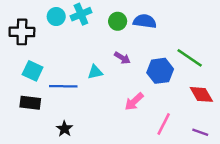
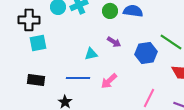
cyan square: (33, 71) -> (38, 43), moved, turned -36
blue line: (63, 86) -> (78, 78), moved
pink arrow: (134, 102) -> (109, 81), moved

